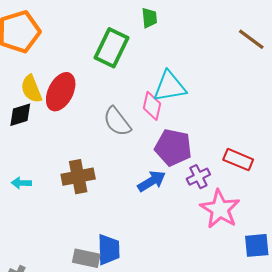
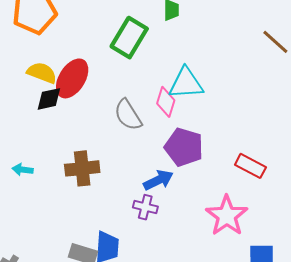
yellow semicircle: (31, 89) -> (42, 73), turned 128
black diamond: (20, 115) -> (49, 99), moved
purple cross: (198, 177) -> (145, 207), moved, turned 35

